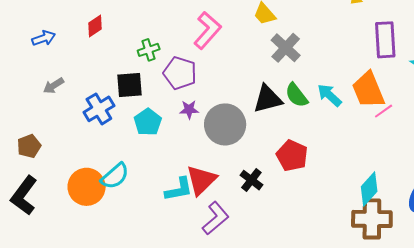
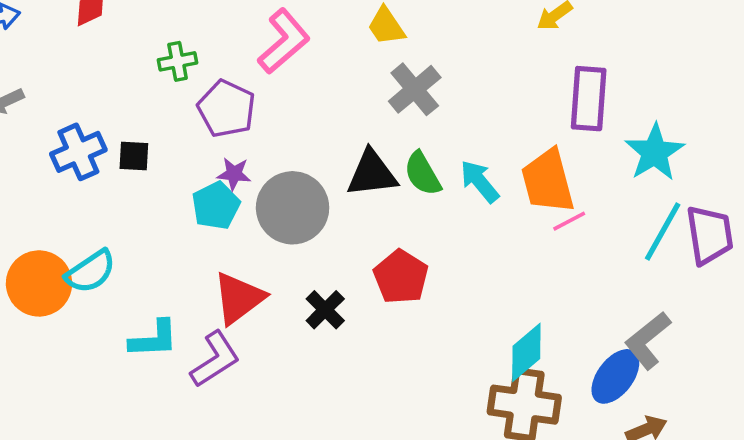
black square: (130, 85) -> (134, 156), moved, size x0.7
cyan pentagon: (148, 122) -> (216, 206), moved
cyan L-shape: (179, 189) -> (154, 339), moved
purple L-shape: (216, 218) -> (215, 359), moved

